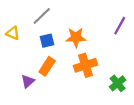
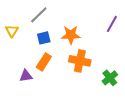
yellow triangle: (13, 33) -> (12, 31), turned 40
orange cross: (86, 65) -> (80, 61), turned 30
purple triangle: (28, 81) -> (26, 76), turned 32

